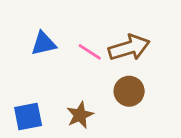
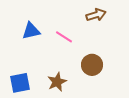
brown arrow: (129, 48) -> (96, 15), moved, size x0.7

